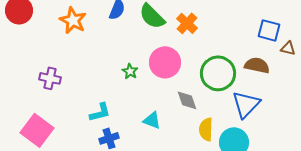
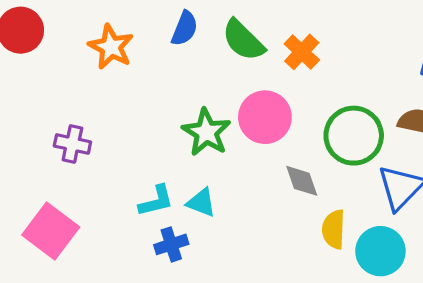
green star: (130, 71) -> (206, 132), size x1.8
cyan triangle: (152, 120) -> (201, 203), moved

